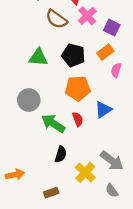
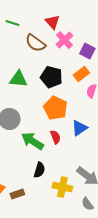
orange pentagon: (78, 88) -> (55, 108), turned 30
yellow cross: (85, 172) -> (62, 187), turned -30
brown rectangle: (51, 193) -> (17, 194), moved

